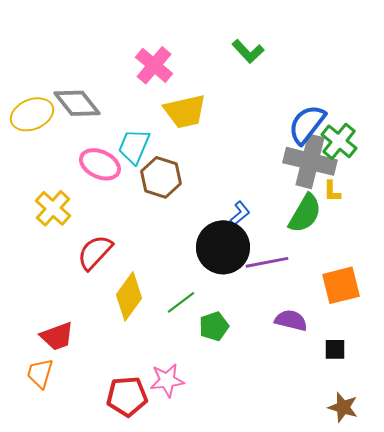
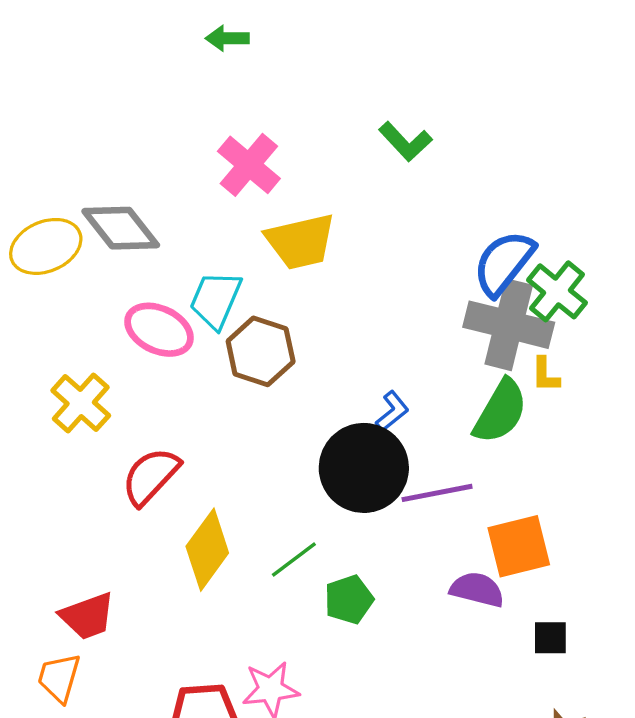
orange square: (341, 285) -> (519, 546), moved

